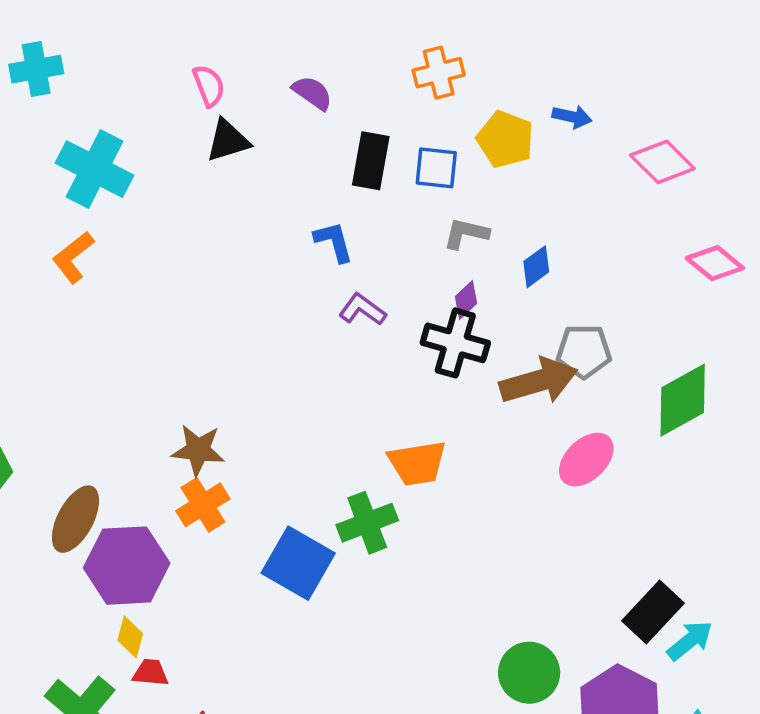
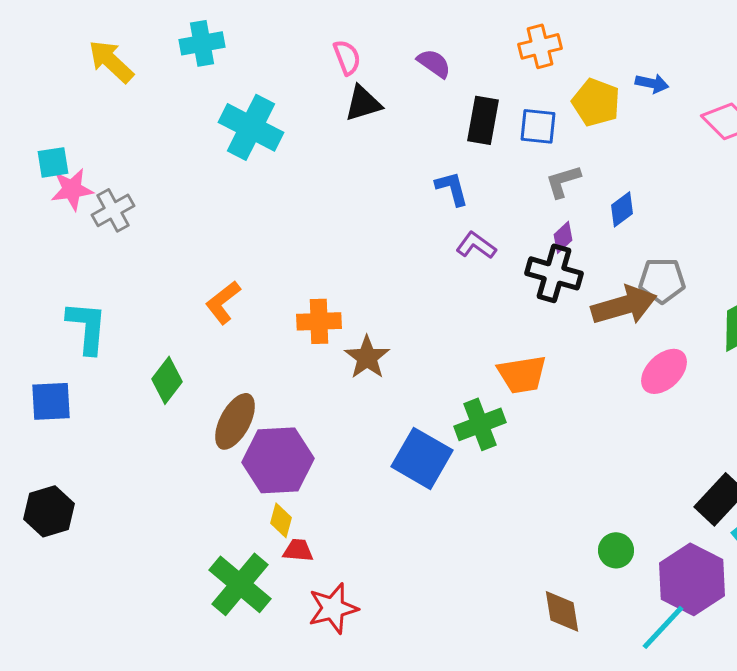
gray L-shape: (466, 233) -> (563, 181), turned -30
orange L-shape: (73, 257) -> (223, 302), moved
brown star: (198, 450) -> (367, 357), moved, turned 30
orange cross: (203, 505) -> (319, 321), moved, turned 30
green circle: (529, 673) -> (616, 550), size x0.7

